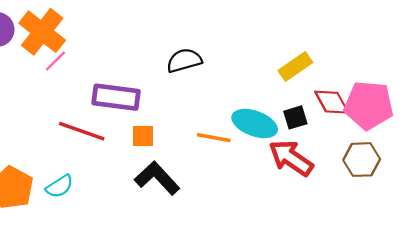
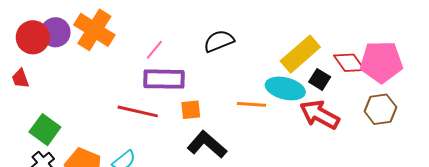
pink line: (55, 61) -> (154, 50), moved
yellow rectangle: (295, 66) -> (300, 54), moved, size x1.4
black square: (295, 117) -> (320, 79), turned -35

